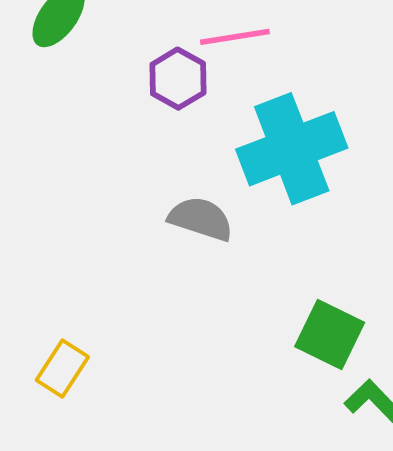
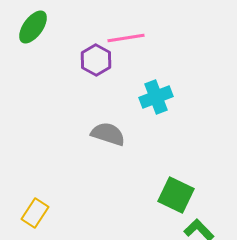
cyan cross: (292, 149) -> (156, 97), size x0.6

